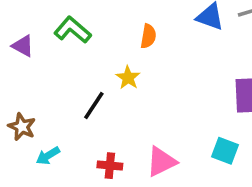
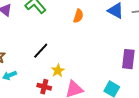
yellow star: (128, 78) -> (58, 71), moved

